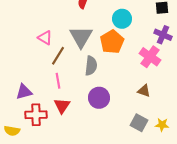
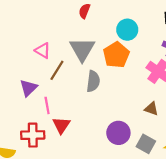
pink line: (58, 81) -> (47, 105), moved
purple triangle: (24, 92) -> (28, 88), moved, turned -30
purple circle: (99, 98) -> (118, 133), moved

